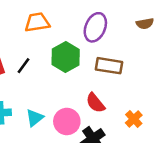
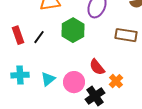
brown rectangle: (109, 66) -> (126, 35), moved
orange cross: (134, 119) -> (116, 81), moved

